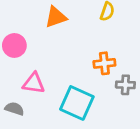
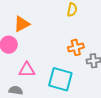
orange triangle: (56, 17) -> (22, 24), moved

